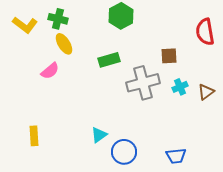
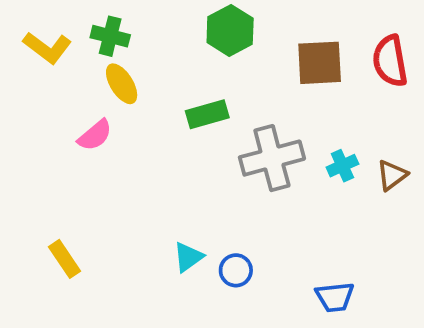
brown square: (169, 56) -> (320, 63), moved, size x1.5
yellow rectangle: (34, 136) -> (64, 259), turned -30
blue circle: (124, 152) -> (236, 270), moved, size x0.7

